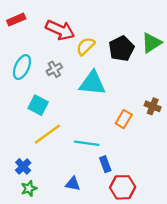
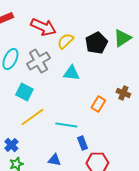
gray cross: (54, 69) -> (38, 61), size x1.6
cyan triangle: (93, 83) -> (71, 73), size x0.7

